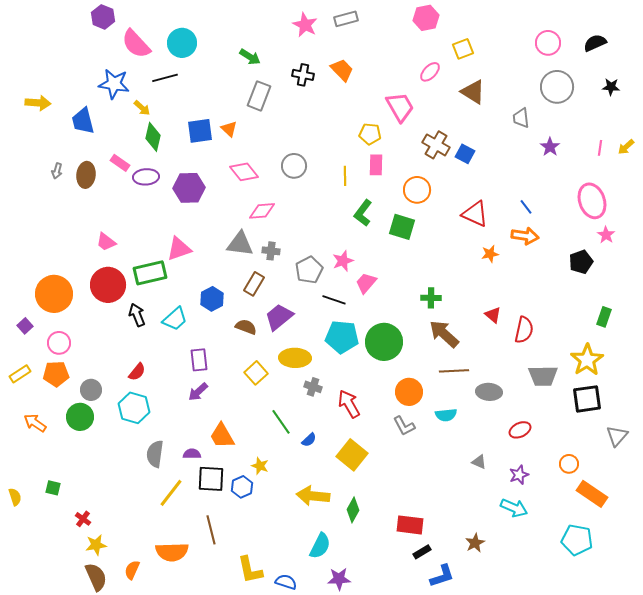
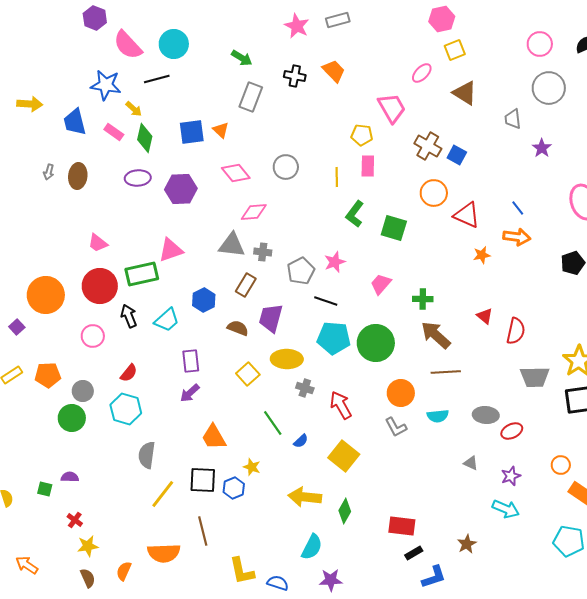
pink hexagon: (426, 18) -> (442, 19), moved
pink rectangle: (120, 163) -> (114, 132), moved
orange circle: (417, 190) -> (434, 193), moved
pink trapezoid: (366, 283) -> (381, 284), moved
purple trapezoid: (279, 317) -> (271, 318), turned -36
pink circle: (59, 343) -> (93, 336), moved
gray ellipse: (489, 392) -> (486, 415), moved
orange arrow: (35, 423) -> (27, 565), moved
purple semicircle: (192, 454) -> (70, 477), moved
brown semicircle: (96, 577) -> (88, 578), size x0.7

